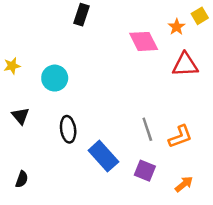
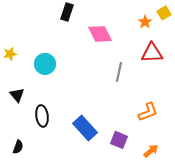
pink diamond: (144, 41) -> (100, 34), moved
black ellipse: (68, 129) -> (42, 116), moved
gray line: (147, 129) -> (119, 72), moved, turned 30

